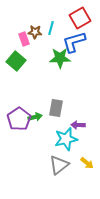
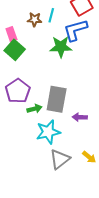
pink rectangle: (24, 39) -> (11, 34), moved
gray rectangle: (56, 108) -> (57, 99), size x1.4
purple pentagon: (19, 119) -> (18, 91), moved
cyan star: (66, 139) -> (48, 132), moved

